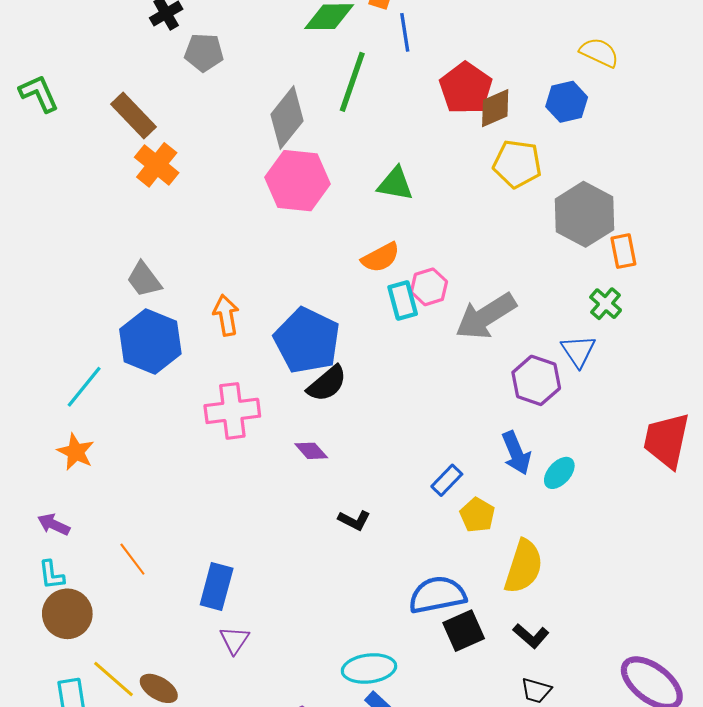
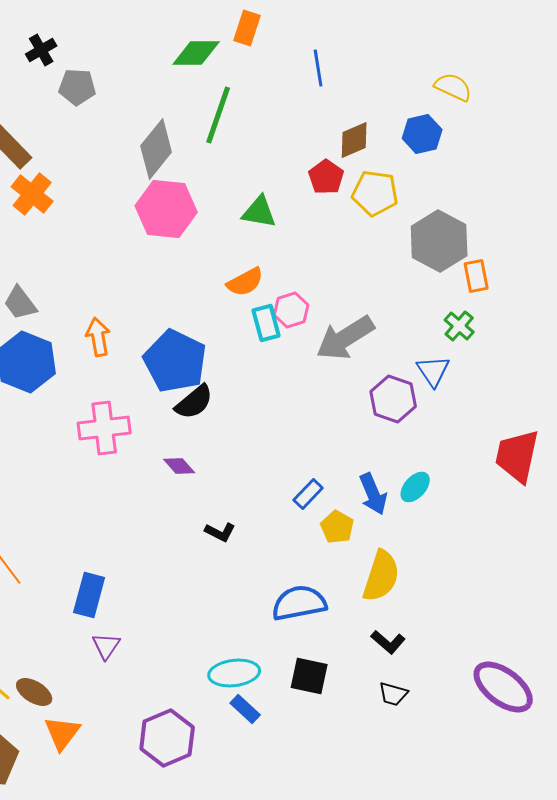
blue line: (405, 32) -> (318, 68), moved
red pentagon: (466, 88) -> (326, 177), moved, size x0.7
blue arrow: (516, 453) -> (373, 494), moved
black square: (464, 631) -> (309, 676), moved, turned 36

